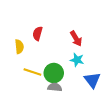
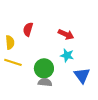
red arrow: (76, 39) -> (66, 34), turned -35
yellow line: (32, 72) -> (13, 62), moved

